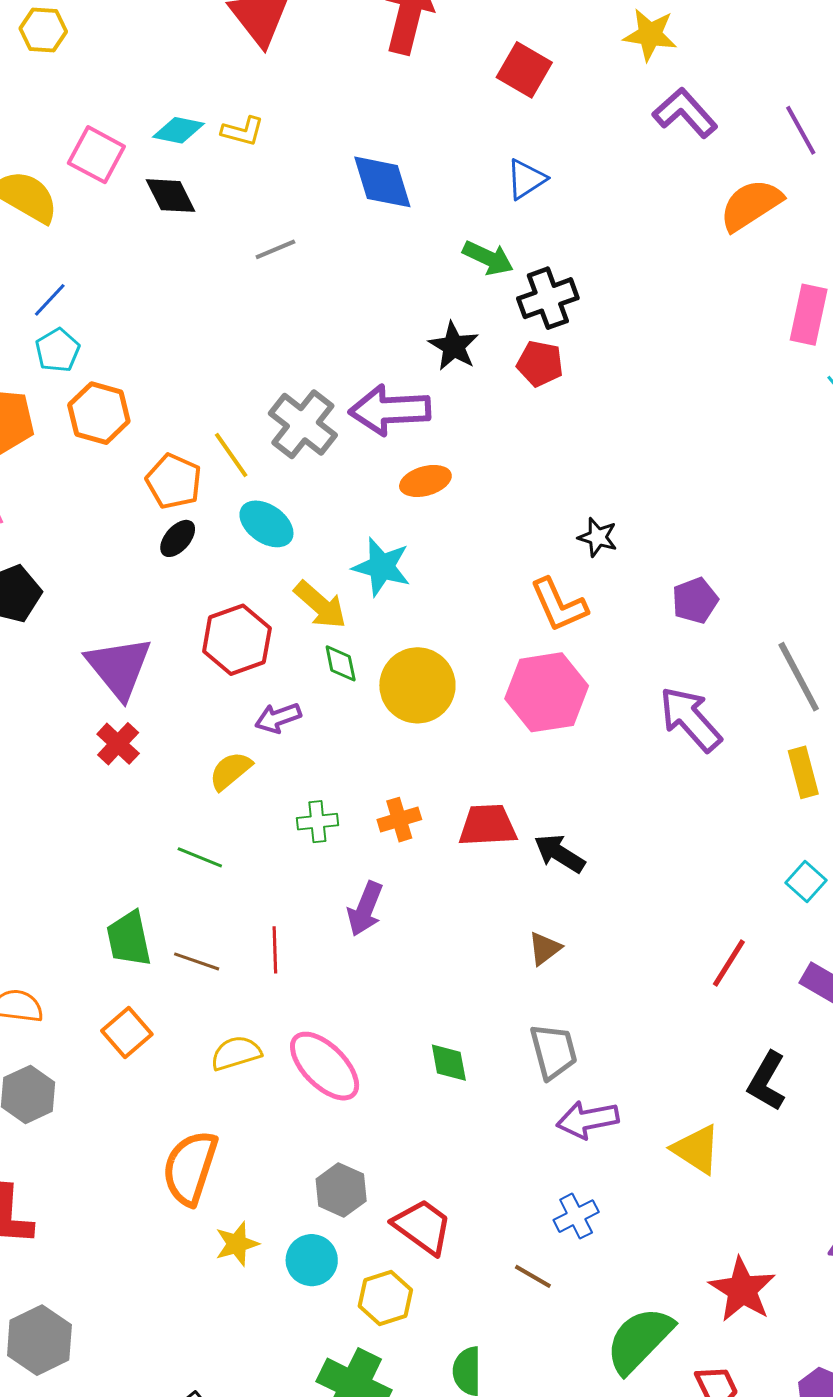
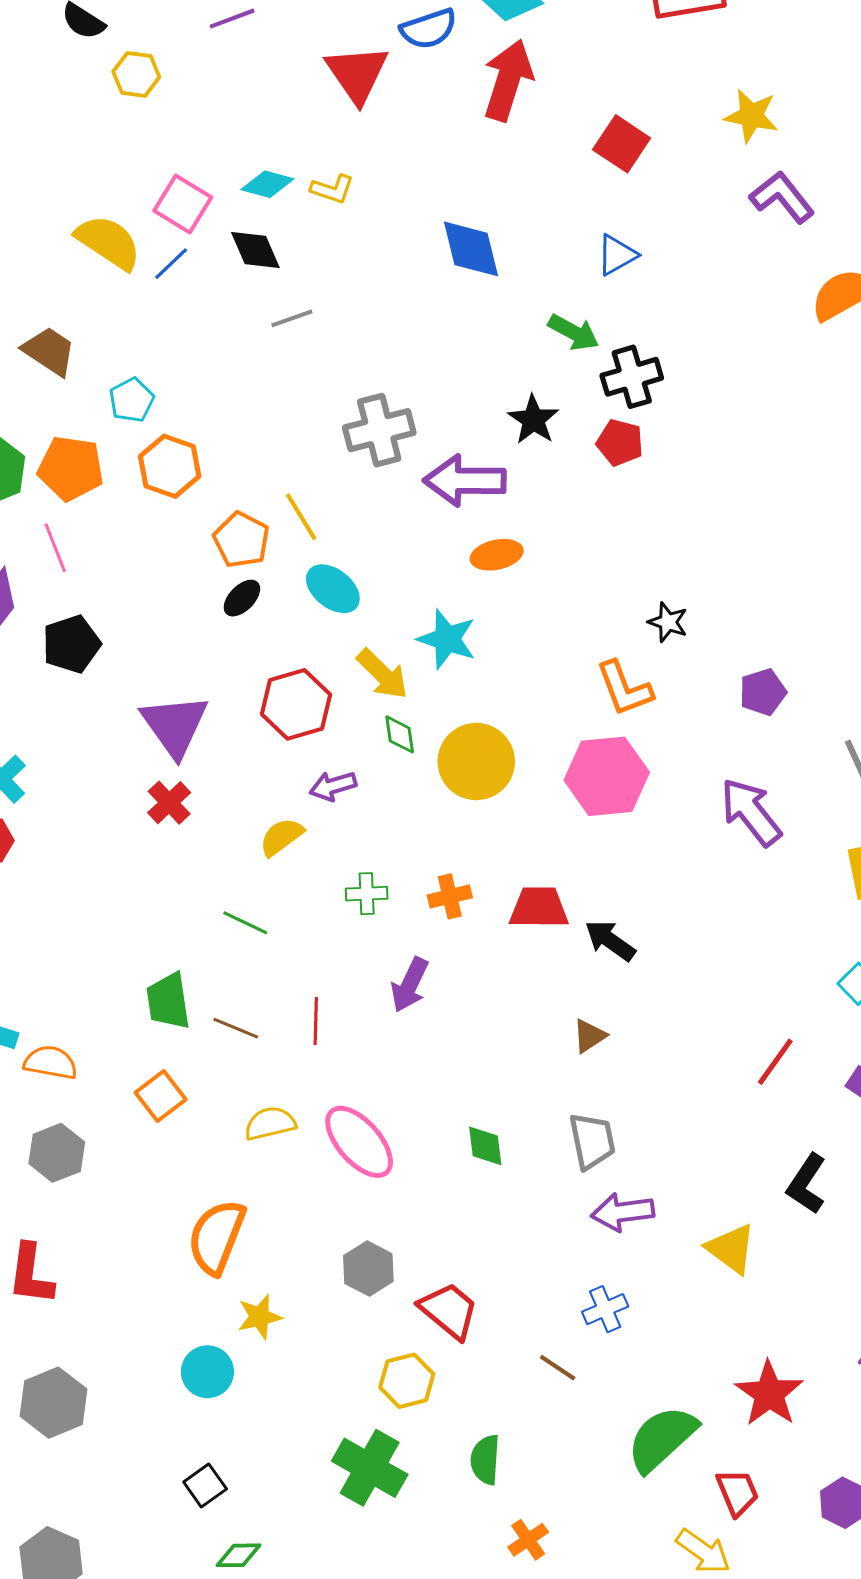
gray line: (275, 249) -> (292, 318), moved
blue line: (50, 300) -> (171, 264), moved
gray cross: (303, 424) -> (379, 430), moved, turned 34
cyan circle: (312, 1260) -> (207, 1372), moved

